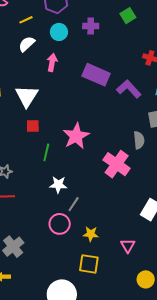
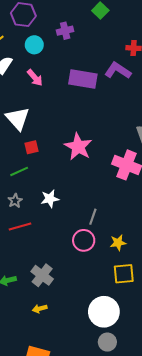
pink arrow: (52, 62) -> (35, 78), turned 144
purple L-shape: (129, 89) -> (118, 71), moved
green line: (46, 152) -> (19, 171), moved, turned 66
white star: (58, 185) -> (50, 199), moved

